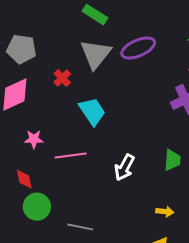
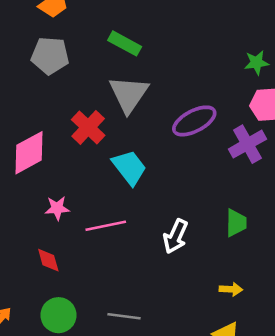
purple ellipse: (138, 48) -> (194, 121), moved
gray pentagon: (21, 49) -> (50, 56), moved
red cross: (62, 78) -> (88, 127), size x1.5
green circle: (37, 207) -> (58, 315), moved

